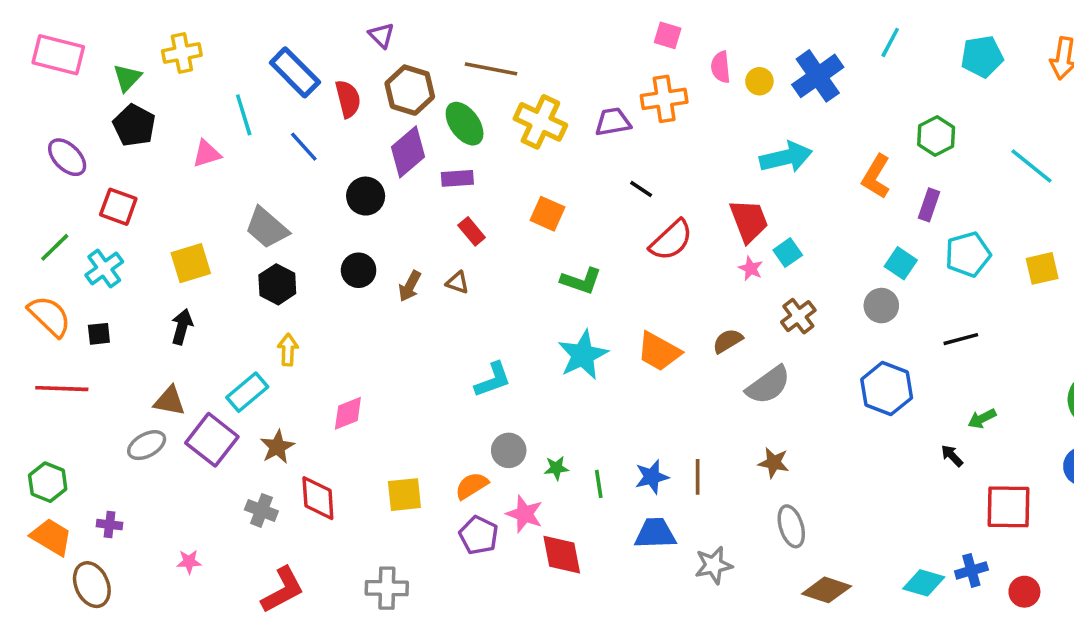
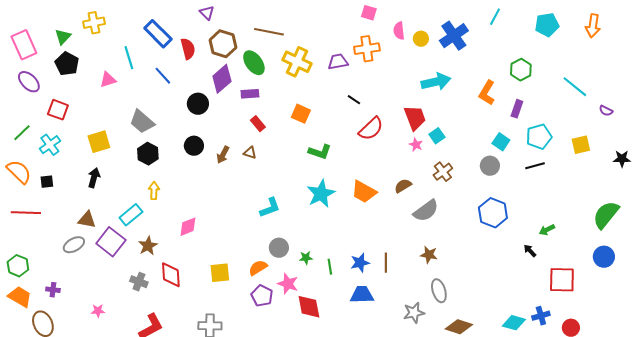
pink rectangle: (58, 55) -> (24, 45), moved, turned 52
black line: (961, 339) -> (535, 166), moved
gray star: (714, 565) -> (414, 313), moved

